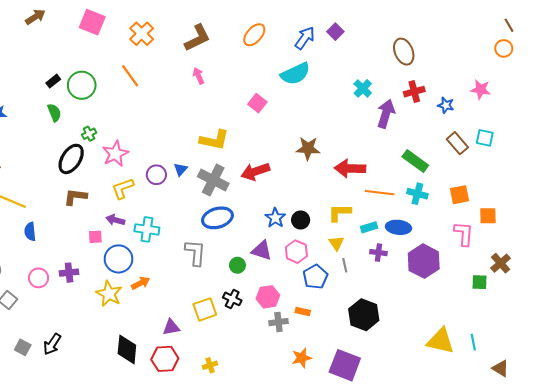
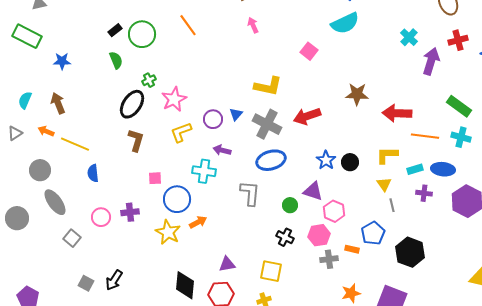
brown L-shape: (75, 197) -> (136, 140), turned 100
purple arrow: (115, 220) -> (222, 150), moved
pink hexagon: (296, 252) -> (334, 211), moved
blue pentagon: (315, 277) -> (373, 233), moved
yellow square: (205, 309) -> (271, 271), moved, turned 30

